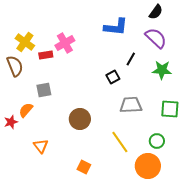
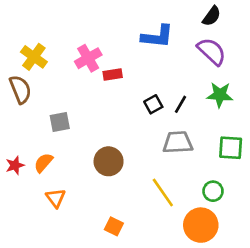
red rectangle: (46, 55) -> (113, 74), moved
black line: (131, 59) -> (180, 104), moved
orange semicircle: (26, 110) -> (43, 163), moved

